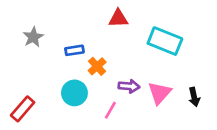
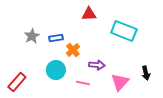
gray star: (33, 37) -> (32, 36), moved
pink triangle: (160, 93) -> (120, 82), moved
pink line: (110, 110) -> (83, 83), turned 72

